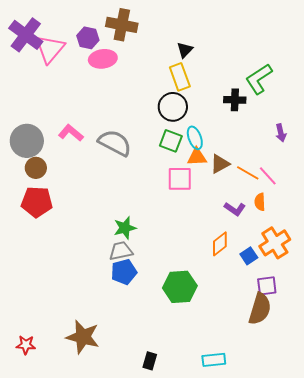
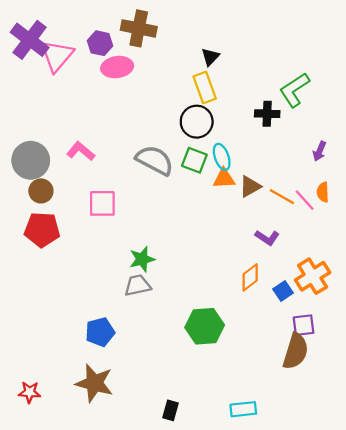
purple arrow: (281, 133) -> (319, 151), turned 36
gray semicircle: (115, 143) -> (155, 160), moved
pink square: (180, 179) -> (102, 203), moved
orange semicircle: (260, 202) -> (323, 192), moved
blue pentagon: (124, 272) -> (100, 332), moved

